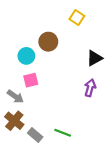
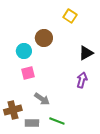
gray arrow: (15, 97) -> (42, 99), moved
brown cross: (14, 121) -> (13, 110), turned 36
gray rectangle: (35, 135) -> (32, 123), turned -40

